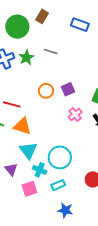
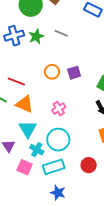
pink cross: (75, 114) -> (59, 108), moved
cyan rectangle: (58, 185) -> (54, 167), size x1.5
pink square: (29, 189) -> (25, 167), turned 35

